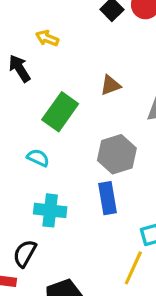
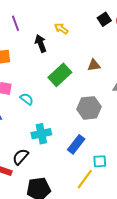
cyan semicircle: (38, 158) -> (27, 99), moved
blue rectangle: (108, 198) -> (76, 144), moved, turned 36
cyan cross: (50, 210) -> (41, 134), turned -30

